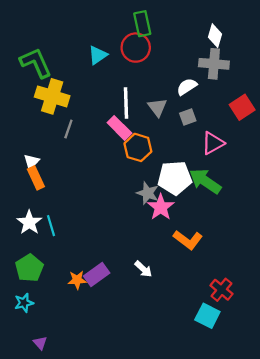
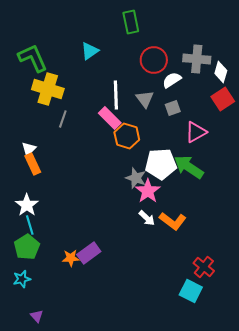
white diamond: (215, 36) -> (221, 72), moved
red circle: (136, 48) -> (154, 60), moved
cyan line: (51, 226) -> (30, 225), moved
white arrow: (143, 269) -> (147, 218), moved

